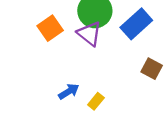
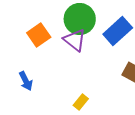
blue arrow: (69, 91) -> (26, 81), moved, turned 96

